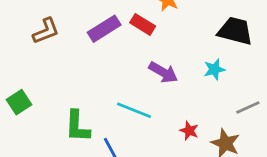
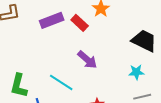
cyan star: (214, 69) -> (136, 72), moved

